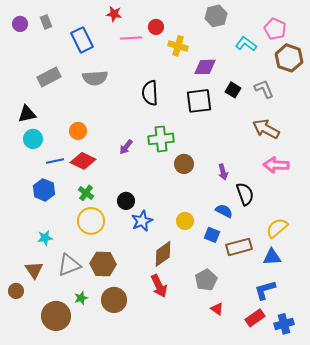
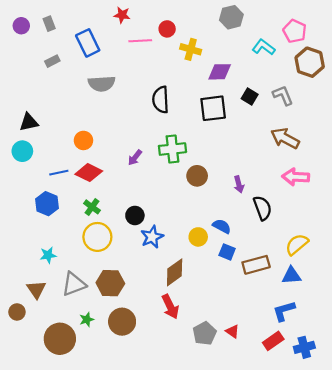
gray rectangle: (49, 77) -> (52, 61), moved, size x0.6
cyan circle: (33, 139) -> (22, 151), moved
blue semicircle: (224, 211) -> (222, 226), moved
gray pentagon: (206, 280) -> (205, 333), moved

